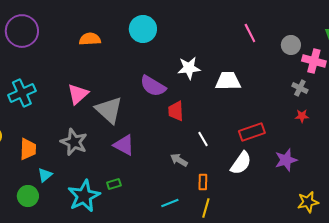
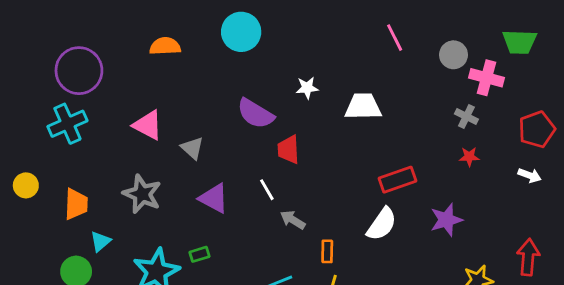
purple circle: (22, 31) -> (79, 71), moved
white star: (189, 68) -> (307, 88), size x0.7
pink triangle: (78, 94) -> (148, 125), turned -50
gray triangle: (109, 110) -> (192, 148), size x0.6
white line: (203, 139) -> (267, 190), moved

